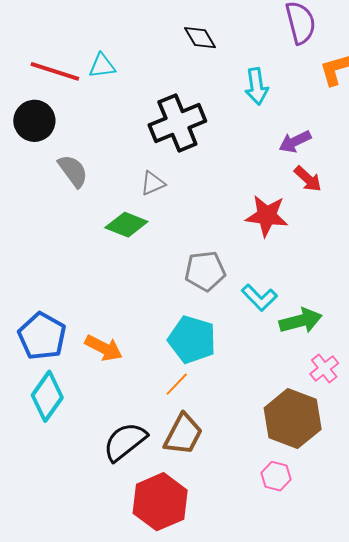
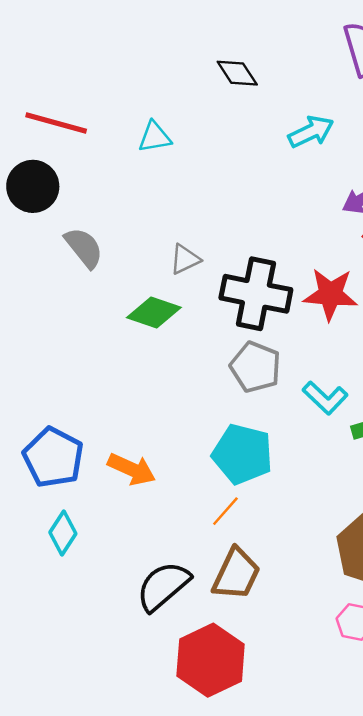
cyan triangle: (102, 66) -> (155, 137), moved
cyan arrow: (257, 86) -> (311, 132), turned -105
black cross: (177, 123) -> (256, 294), moved, turned 36
gray pentagon: (205, 271) -> (255, 367), turned 30
cyan diamond: (47, 396) -> (63, 533), size x0.7

